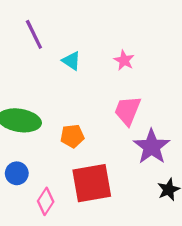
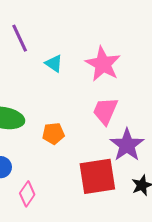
pink star: (124, 60) -> (103, 64), size x1.8
red square: (92, 183) -> (97, 176), moved

